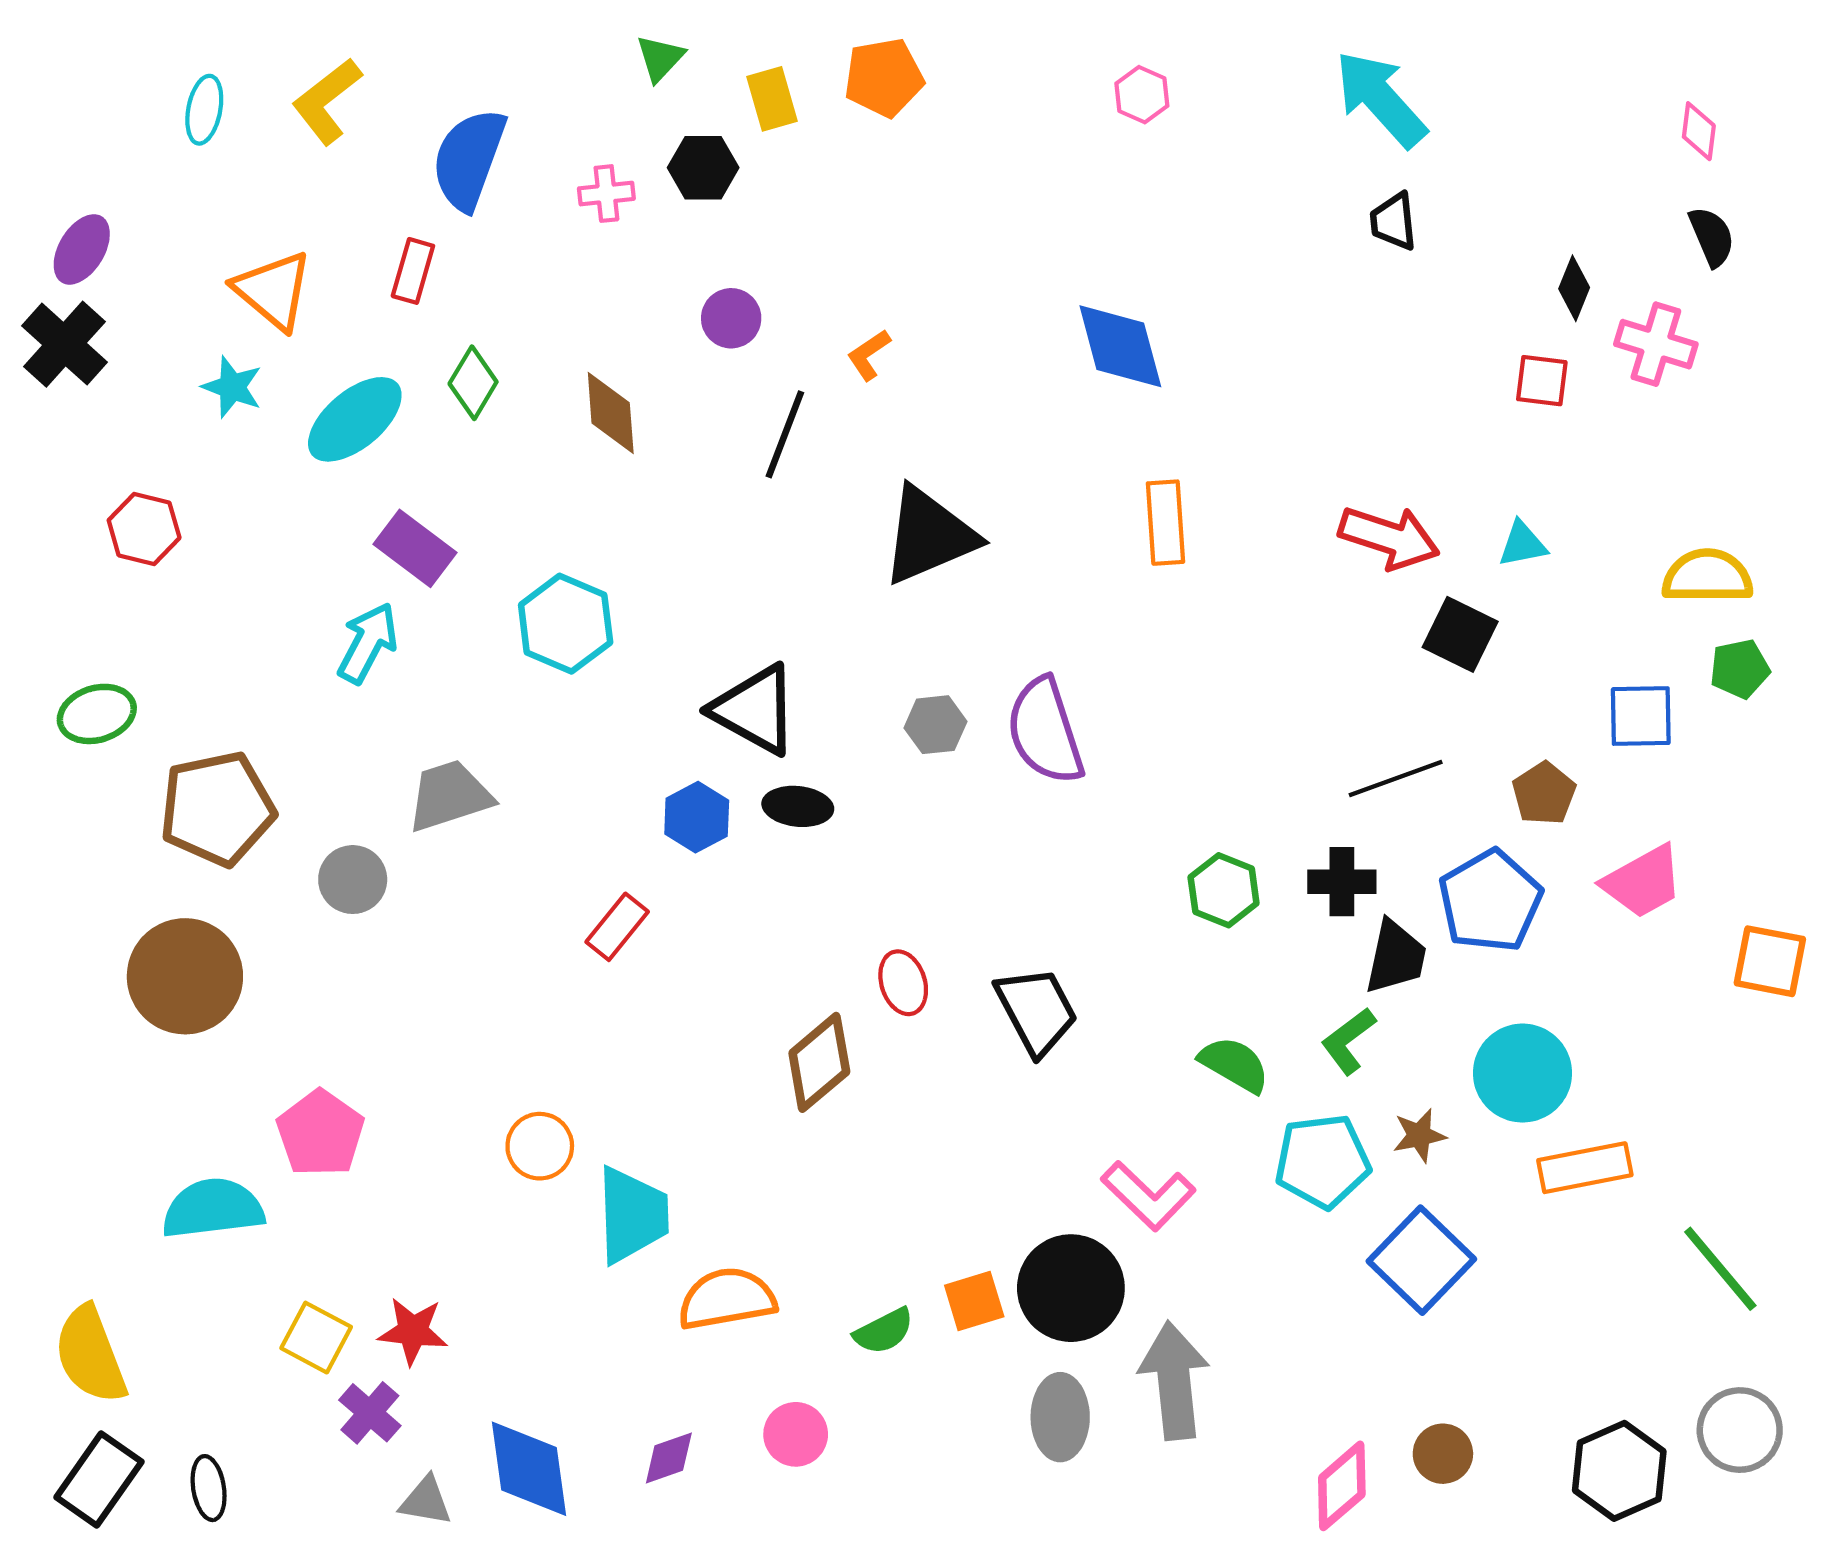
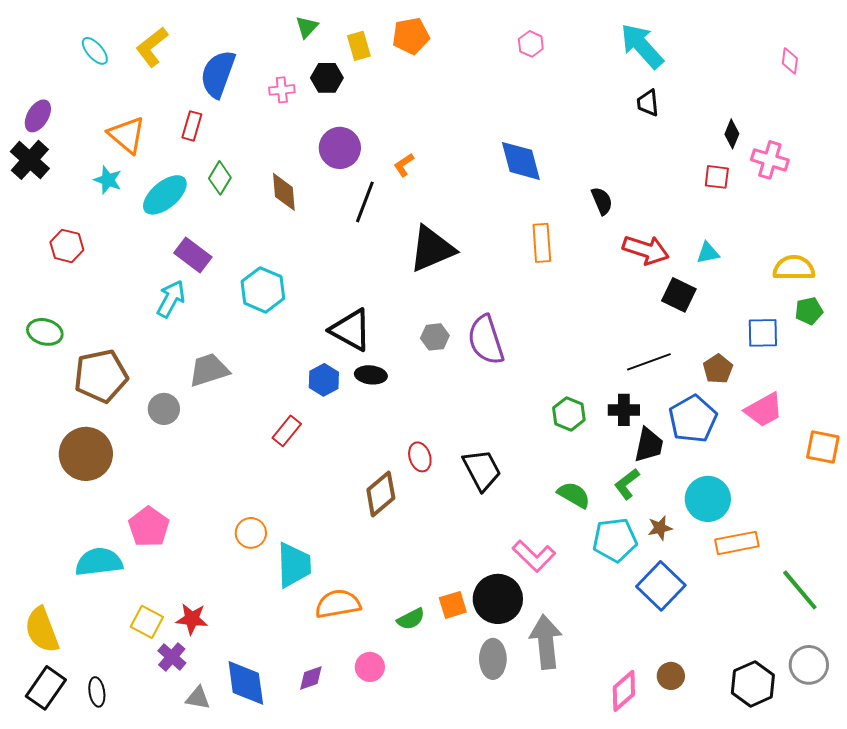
cyan ellipse: (204, 110) -> (95, 51), turned -52
black semicircle: (1712, 237) -> (602, 201), moved
purple circle: (731, 318) -> (340, 148), size x1.5
green ellipse: (97, 714) -> (45, 332), turned 32

